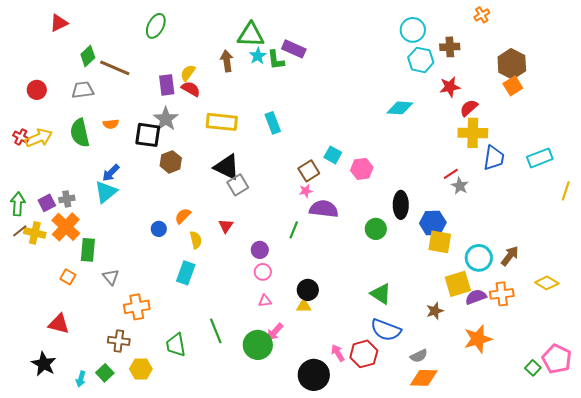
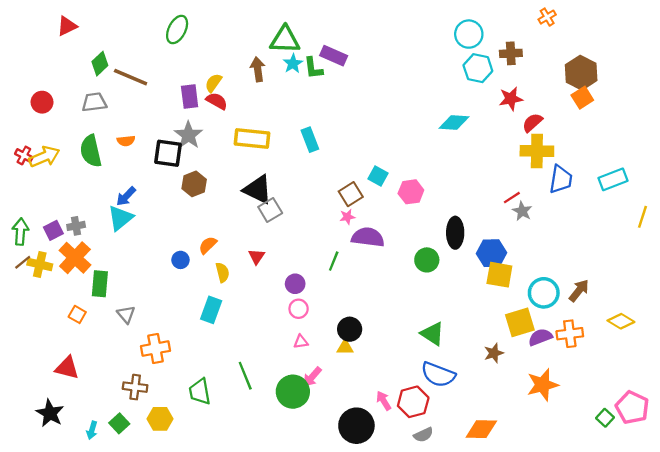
gray semicircle: (419, 356) -> (423, 435), moved

